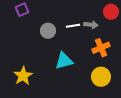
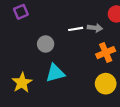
gray circle: (48, 31) -> (46, 44), moved
cyan triangle: (64, 61) -> (55, 73), moved

